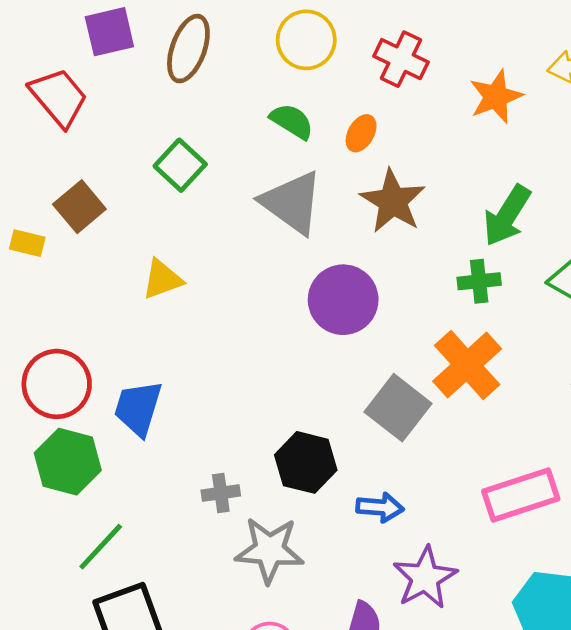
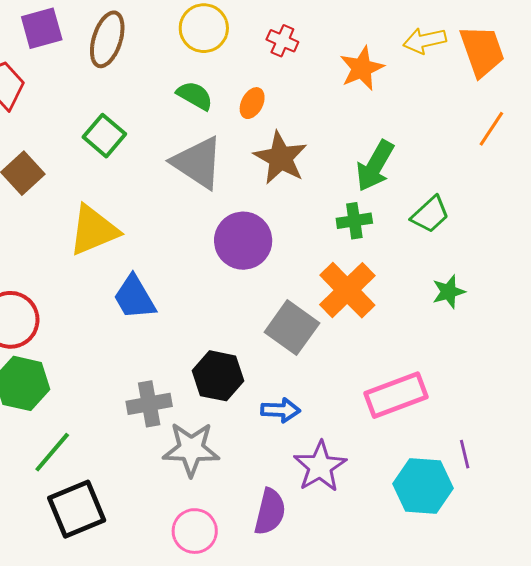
red cross: (401, 59) -> (282, 41), size x0.7
yellow triangle: (162, 279) -> (94, 230), size x1.5
blue trapezoid: (138, 408) -> (134, 297), moved, turned -45
gray cross: (221, 493) -> (149, 404), size x1.4

